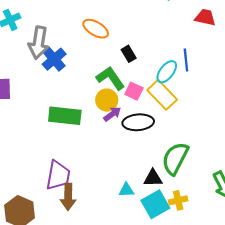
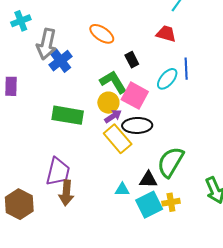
red trapezoid: (205, 17) -> (166, 34), moved
pink square: (134, 91) -> (135, 96), size x1.5
yellow rectangle: (162, 95) -> (118, 139), moved

